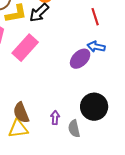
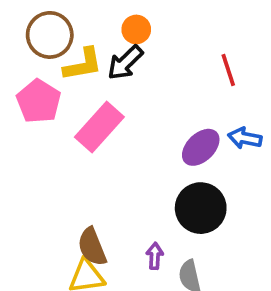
blue arrow: (96, 47) -> (245, 138), moved
black circle: (94, 107) -> (201, 208), moved

